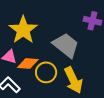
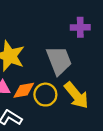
gray trapezoid: (66, 45) -> (59, 60), turned 44

